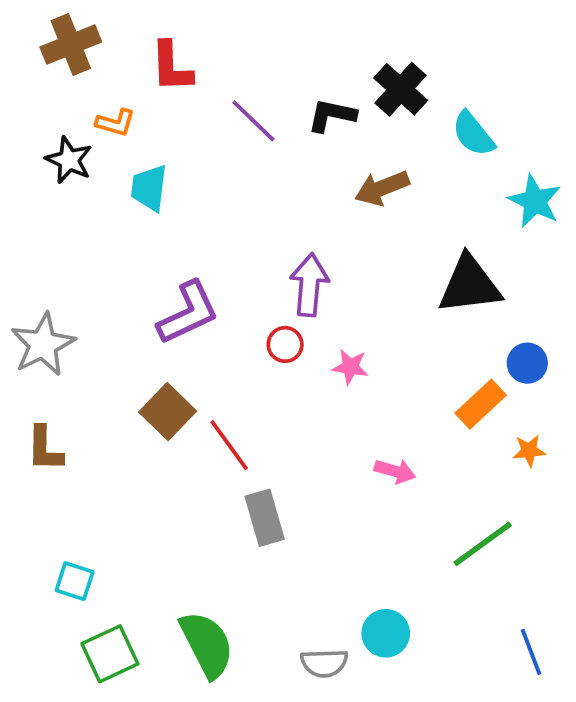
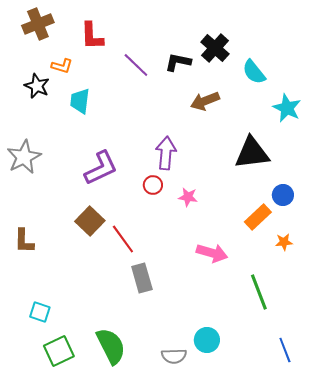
gray star: (43, 344) -> (24, 157), moved
pink arrow: (395, 471) -> (212, 253), size x1.4
green line: (483, 544) -> (259, 292), turned -75

